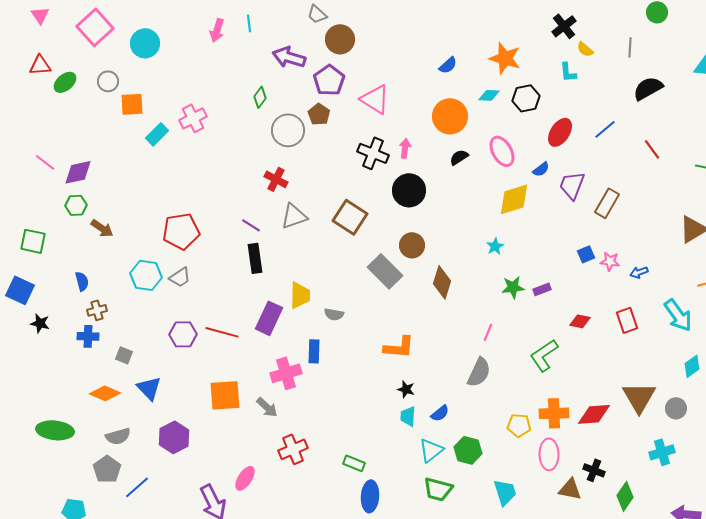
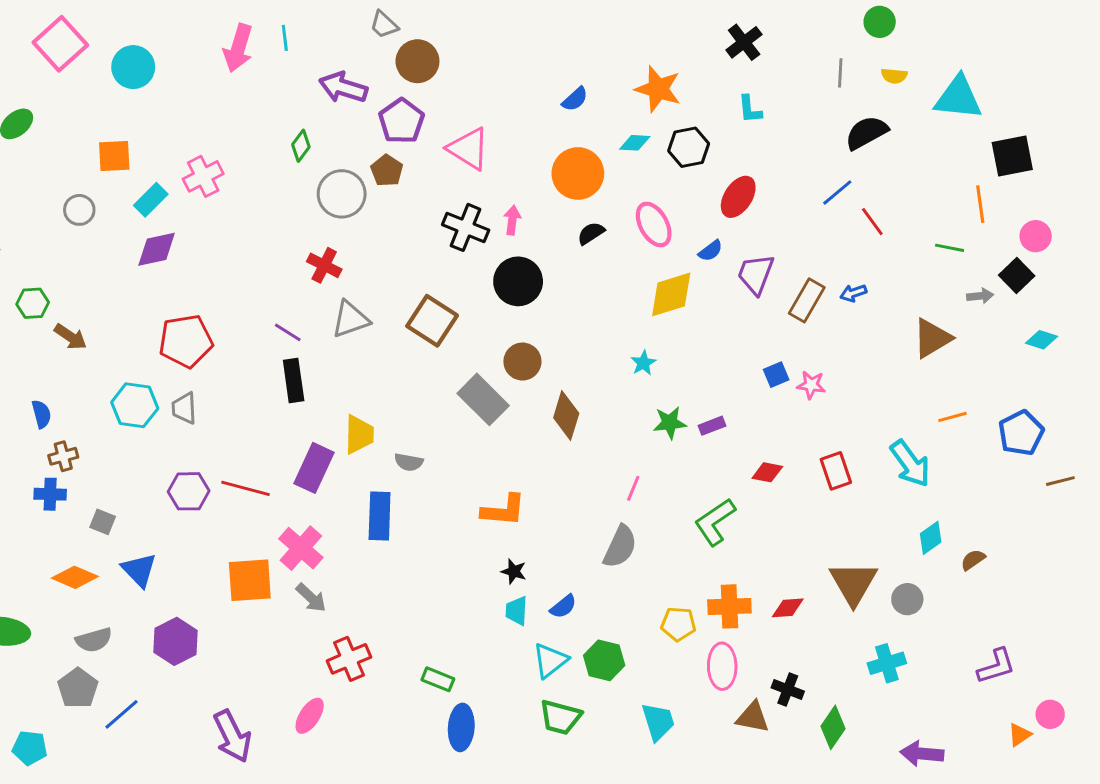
pink arrow: (217, 30) -> (238, 48), size x1.4
yellow semicircle: (585, 49) -> (894, 76), moved, turned -36
gray circle: (108, 81) -> (79, 210), moved
blue line: (605, 129) -> (837, 192), moved
purple diamond: (78, 172) -> (157, 249), moved
blue arrow: (639, 272) -> (853, 293), moved
gray trapezoid: (180, 277) -> (184, 408), turned 120
blue rectangle: (314, 351) -> (380, 516), size x1.4
pink cross: (286, 373) -> (301, 548), moved, turned -32
red diamond: (594, 414) -> (788, 608), size x0.7
pink ellipse: (245, 478) -> (310, 716), moved

